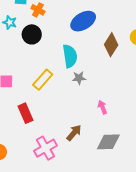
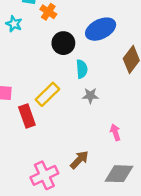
black circle: (32, 34) -> (63, 43), moved
cyan semicircle: (70, 56) -> (82, 69), size x0.7
red rectangle: (26, 113) -> (27, 116), moved

